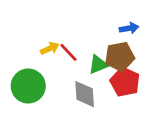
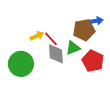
brown pentagon: (120, 56) -> (84, 30), moved
gray diamond: (85, 94) -> (56, 54), moved

